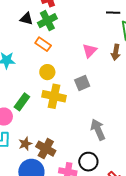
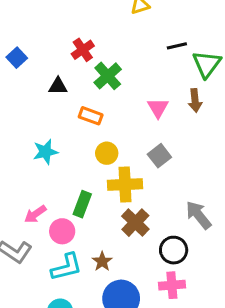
green cross: (47, 21) -> (108, 76), moved
brown cross: (46, 149) -> (135, 223), moved, turned 30
black circle: (88, 162) -> (174, 250), moved

